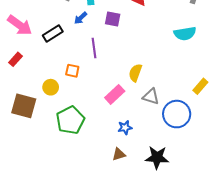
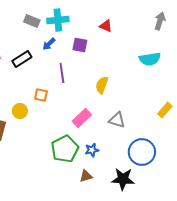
yellow semicircle: (135, 73) -> (102, 85), moved
blue circle: (177, 114) -> (142, 152), moved
green pentagon: (70, 120) -> (65, 149), moved

